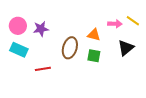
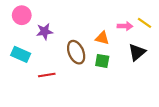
pink circle: (18, 26) -> (22, 15), moved
brown ellipse: (70, 48) -> (76, 52), turned -40

